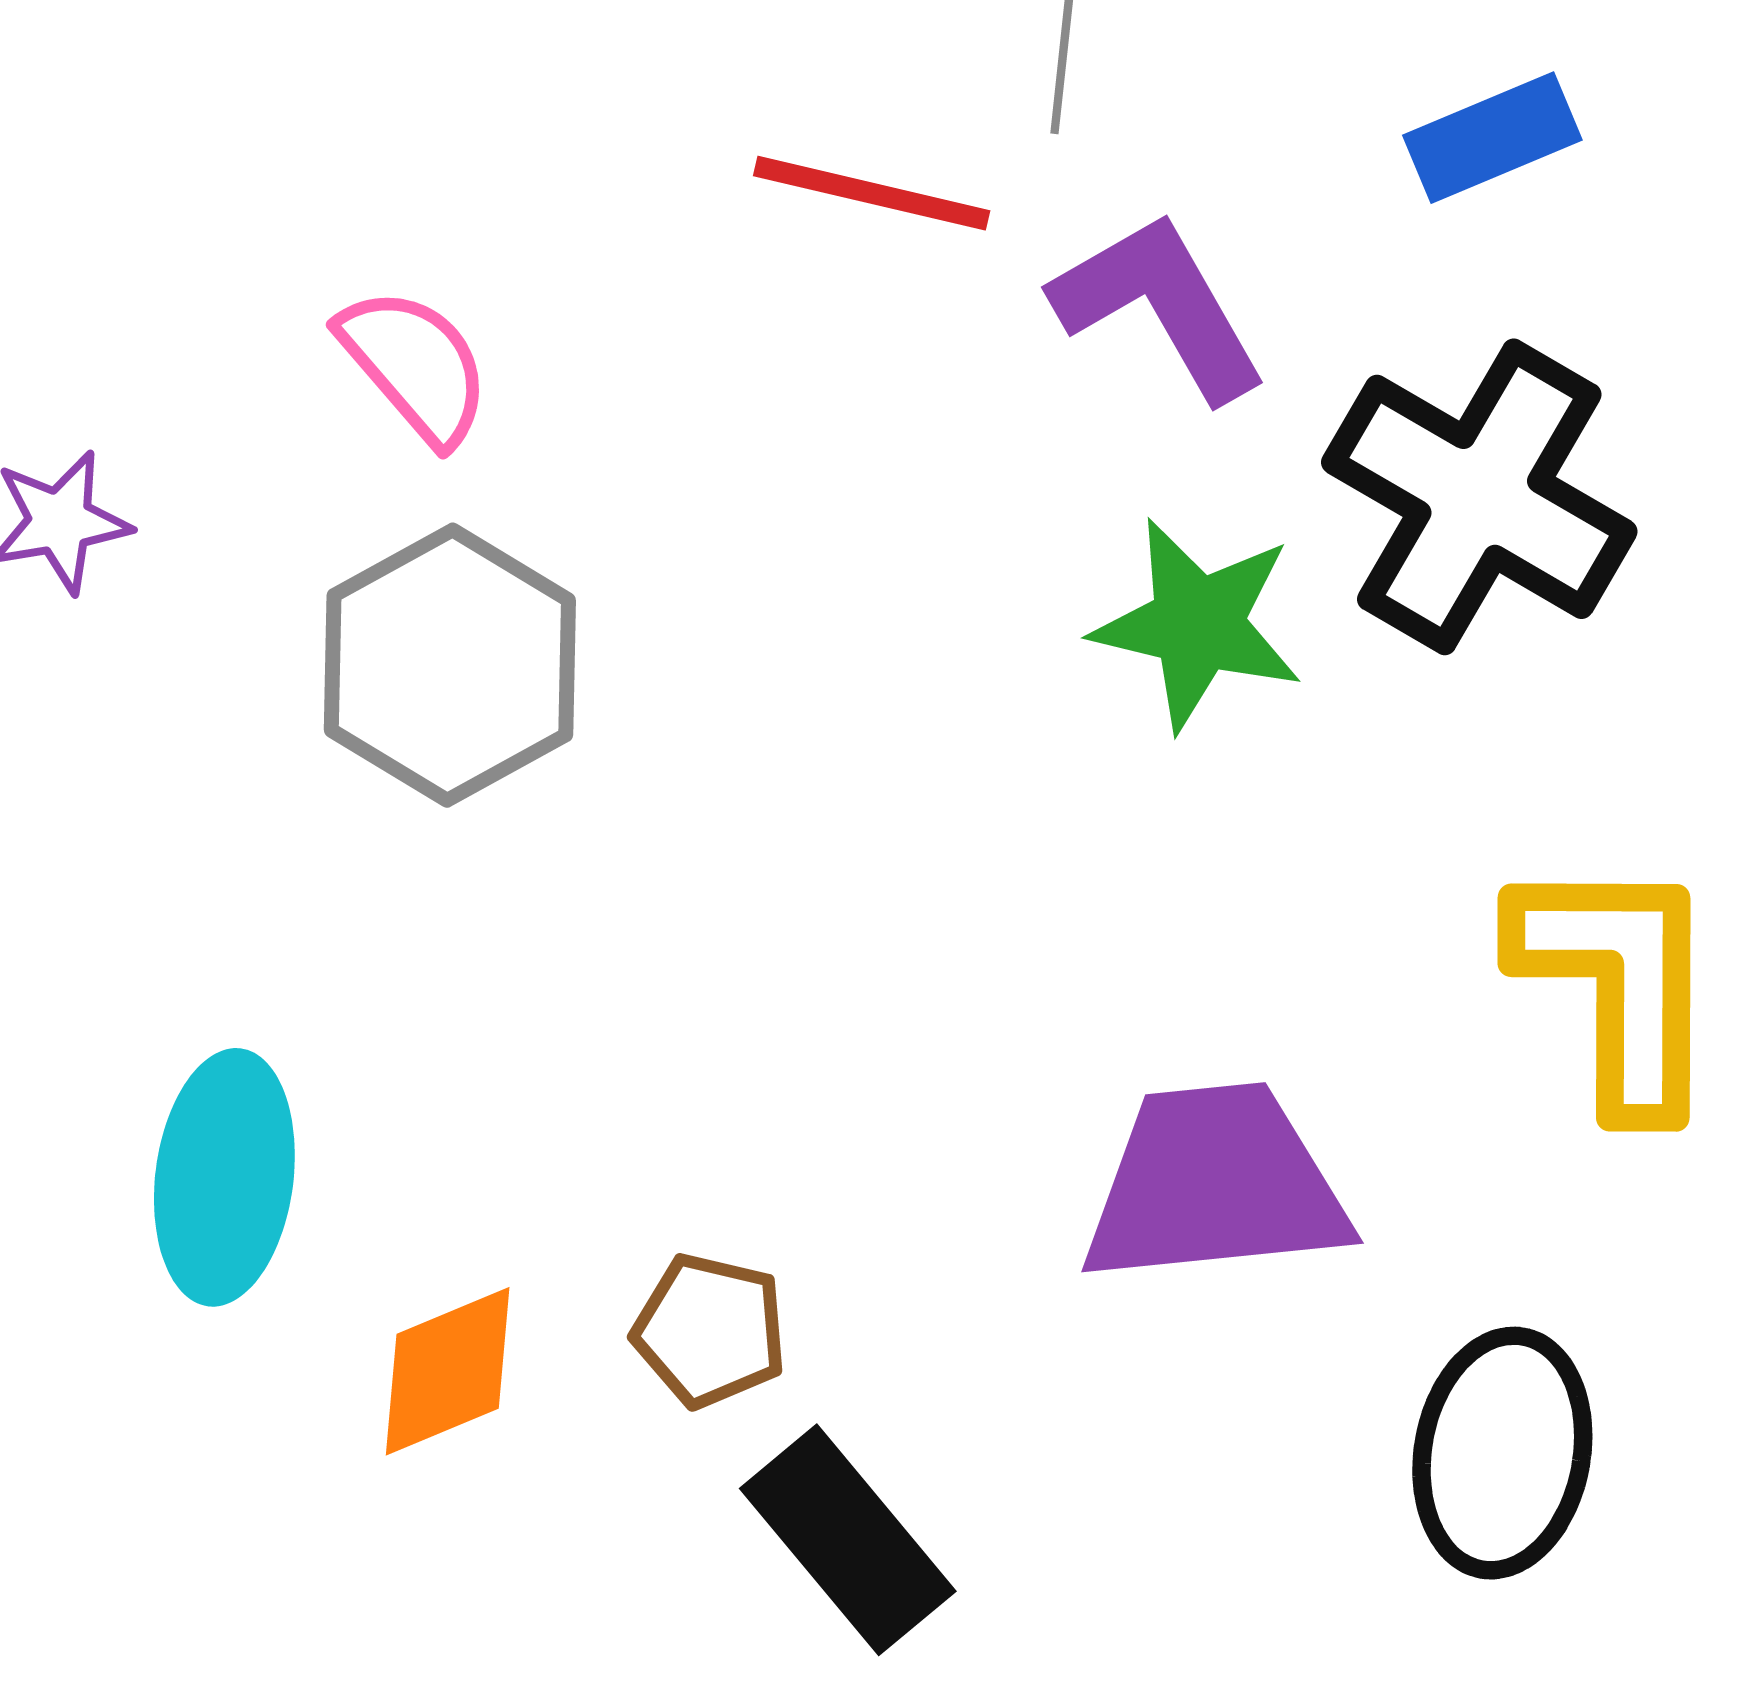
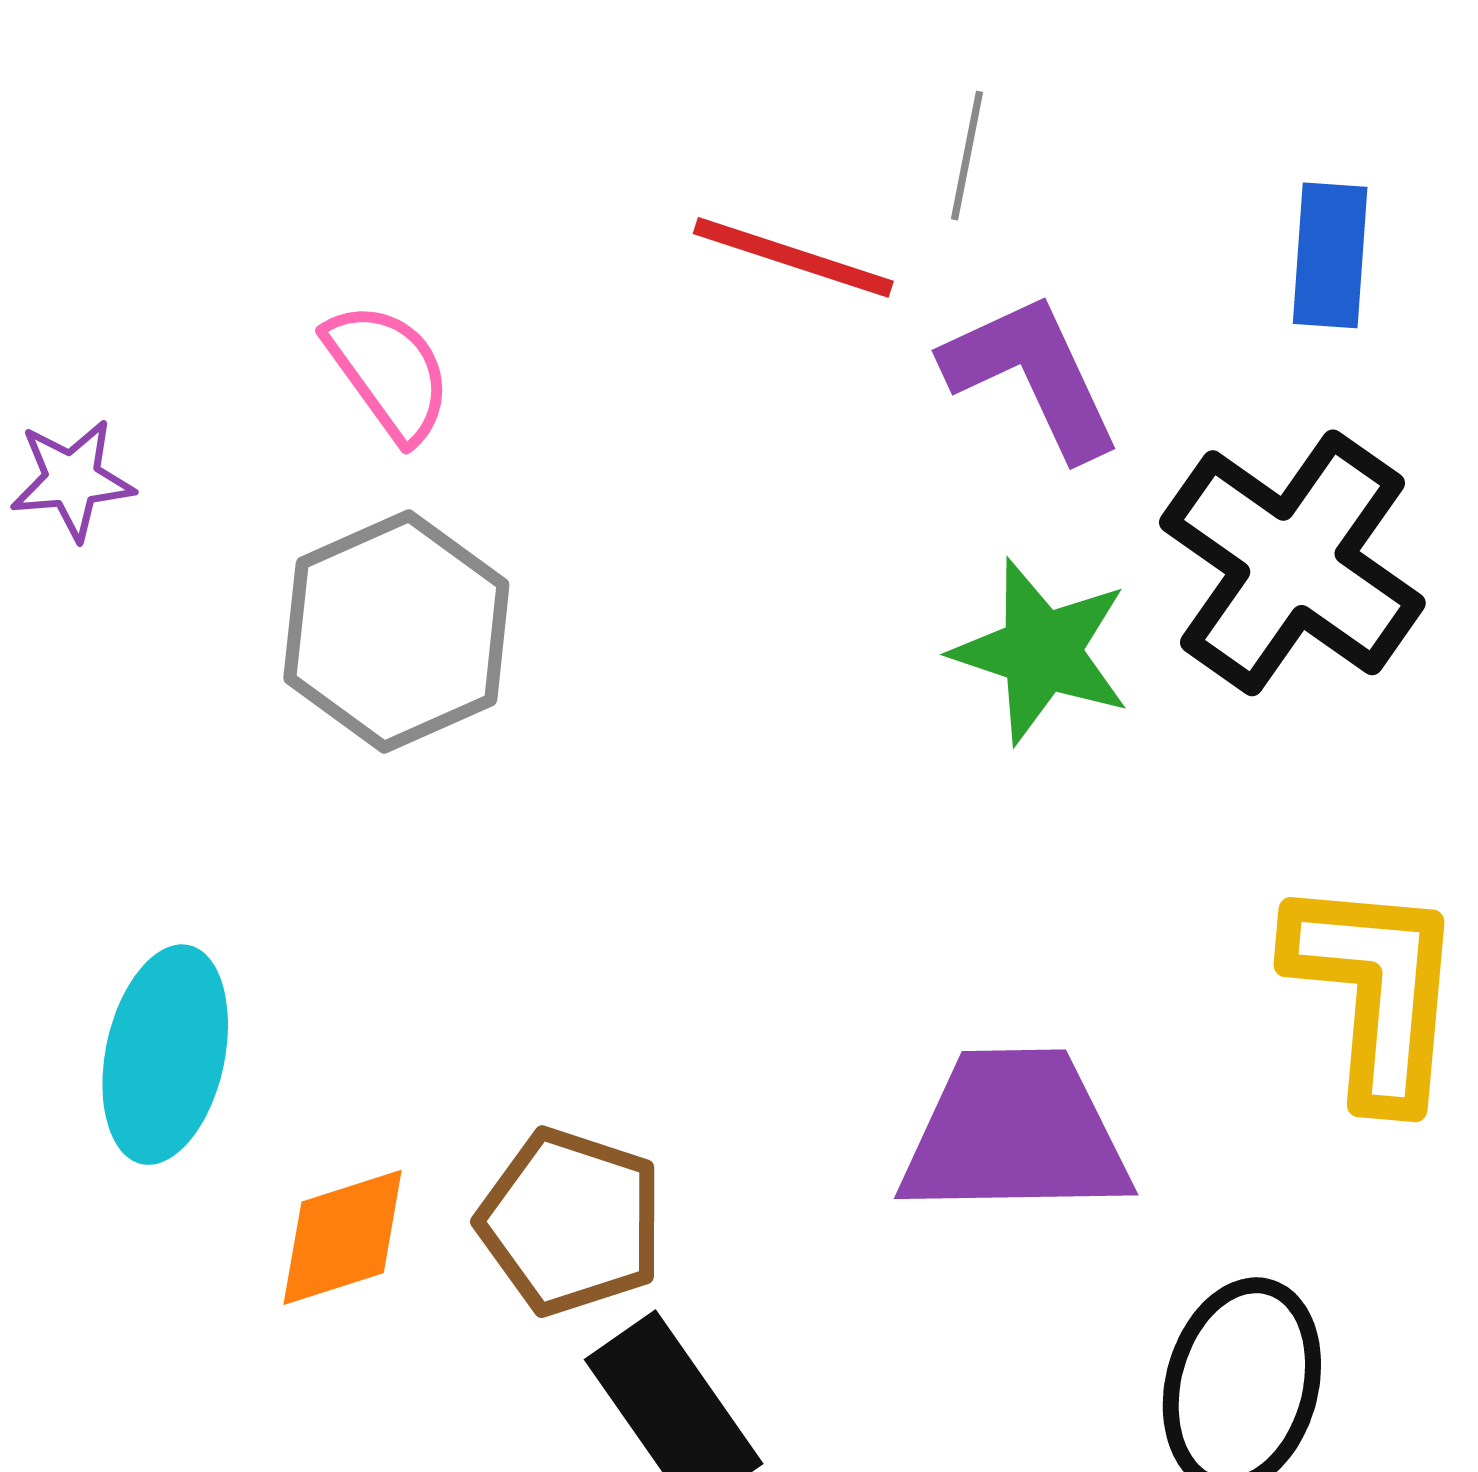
blue rectangle: (1492, 138) -> (1330, 255), turned -68
brown pentagon: (710, 1330) -> (571, 1222), size x1.4

